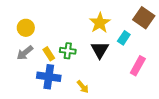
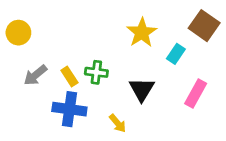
yellow circle: (26, 28) -> (18, 33), moved
black triangle: (100, 50) -> (142, 89), moved

